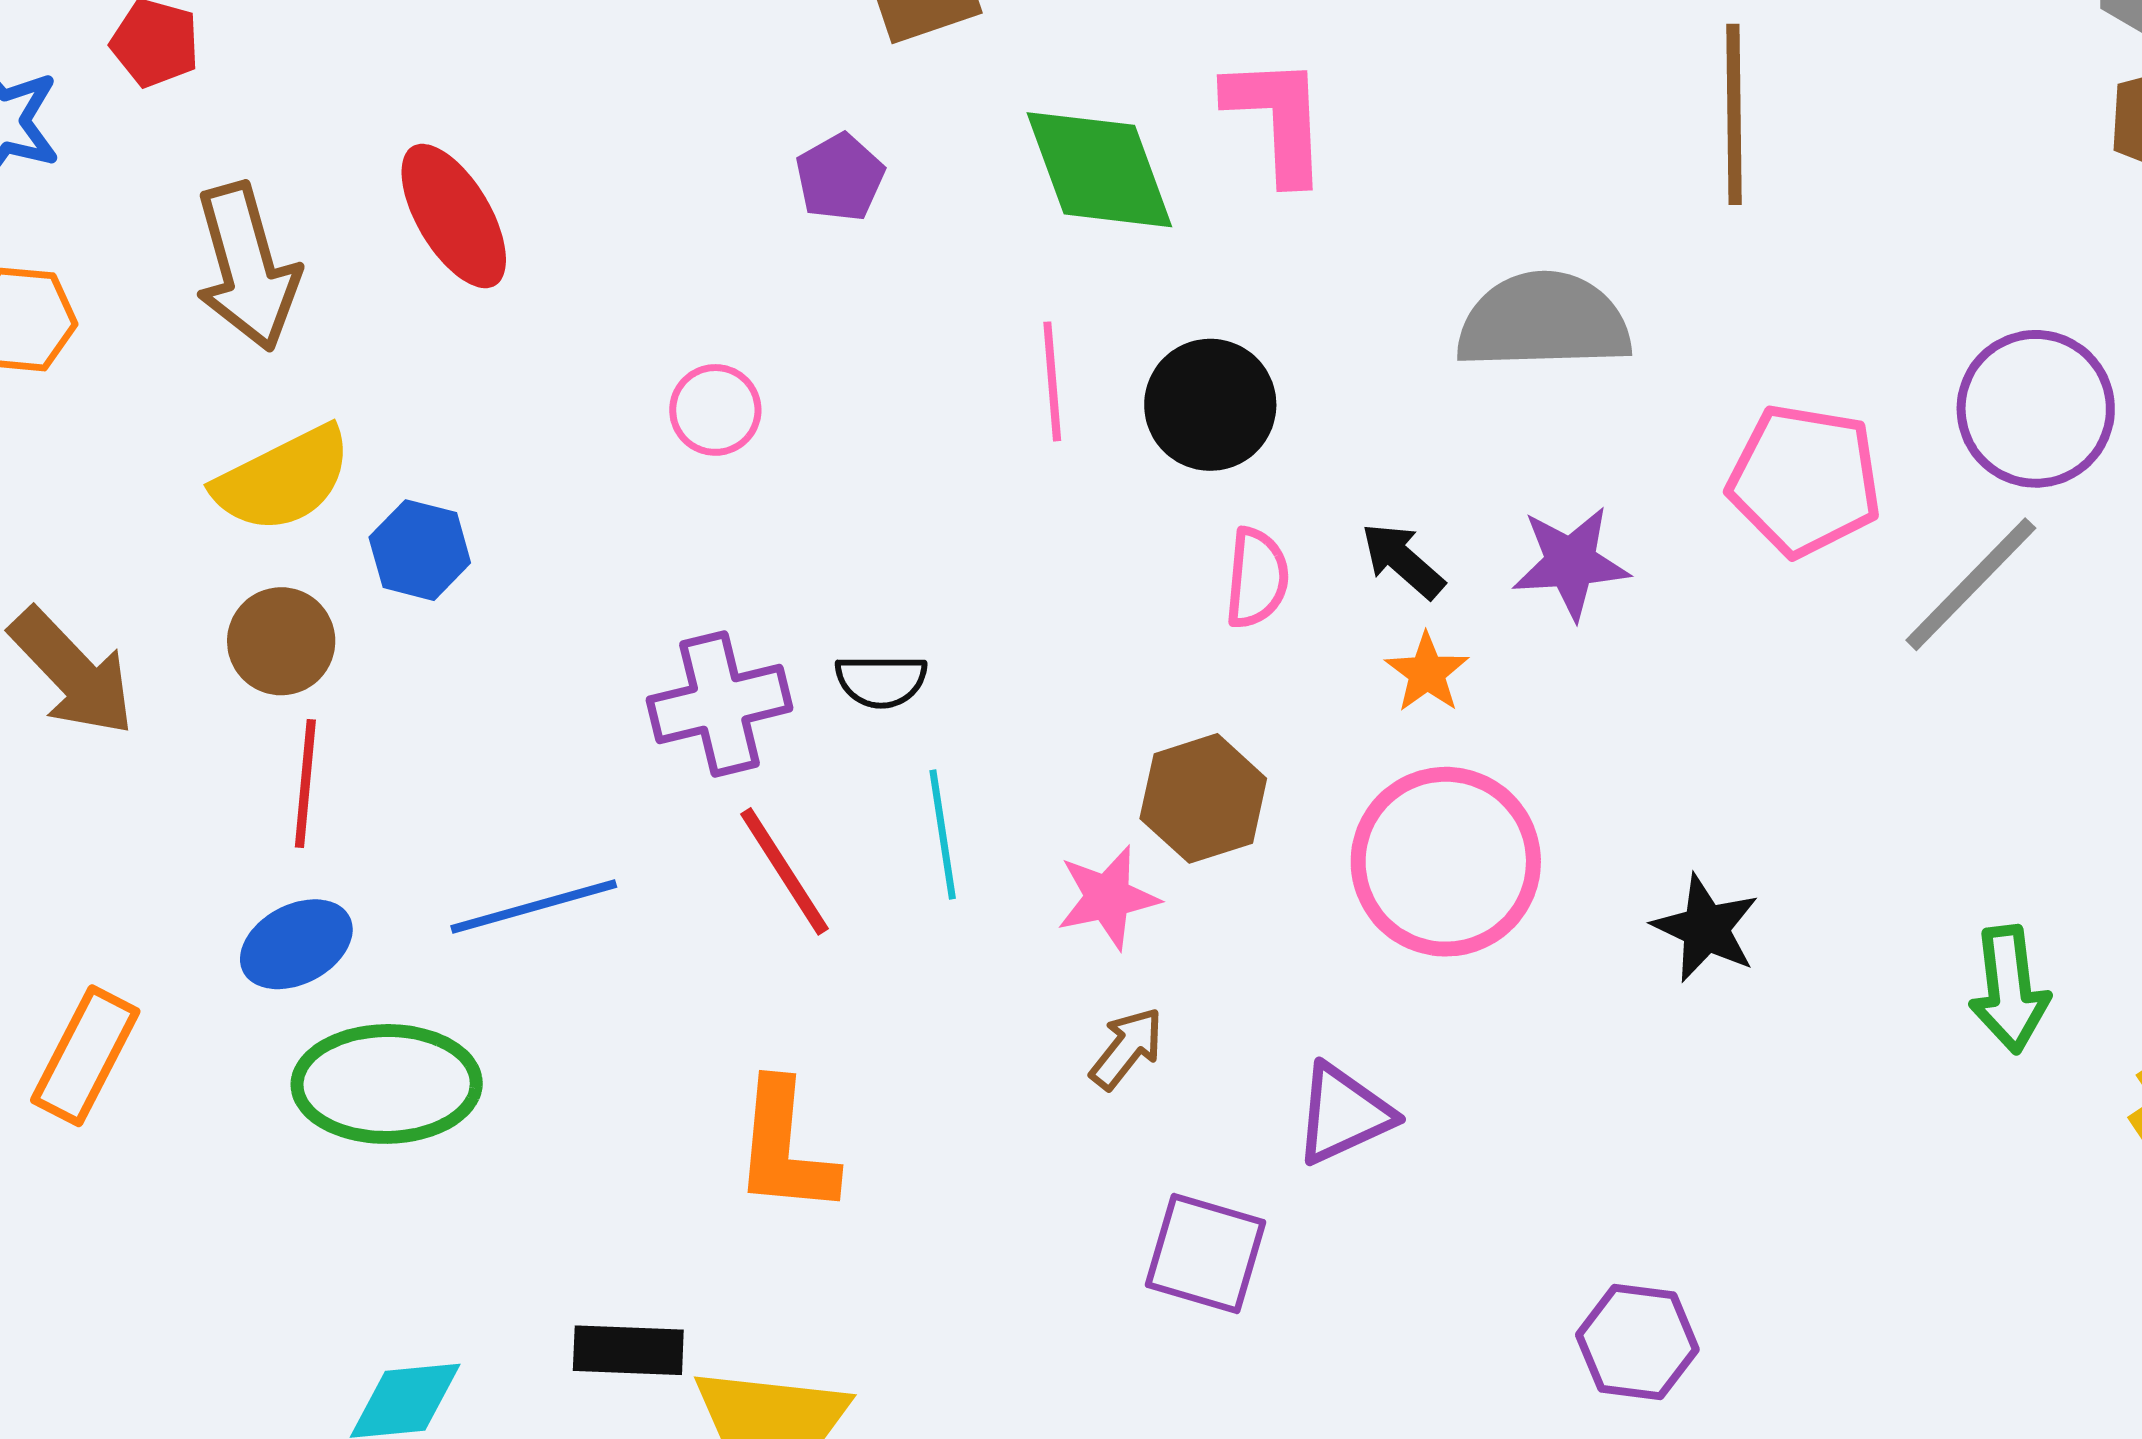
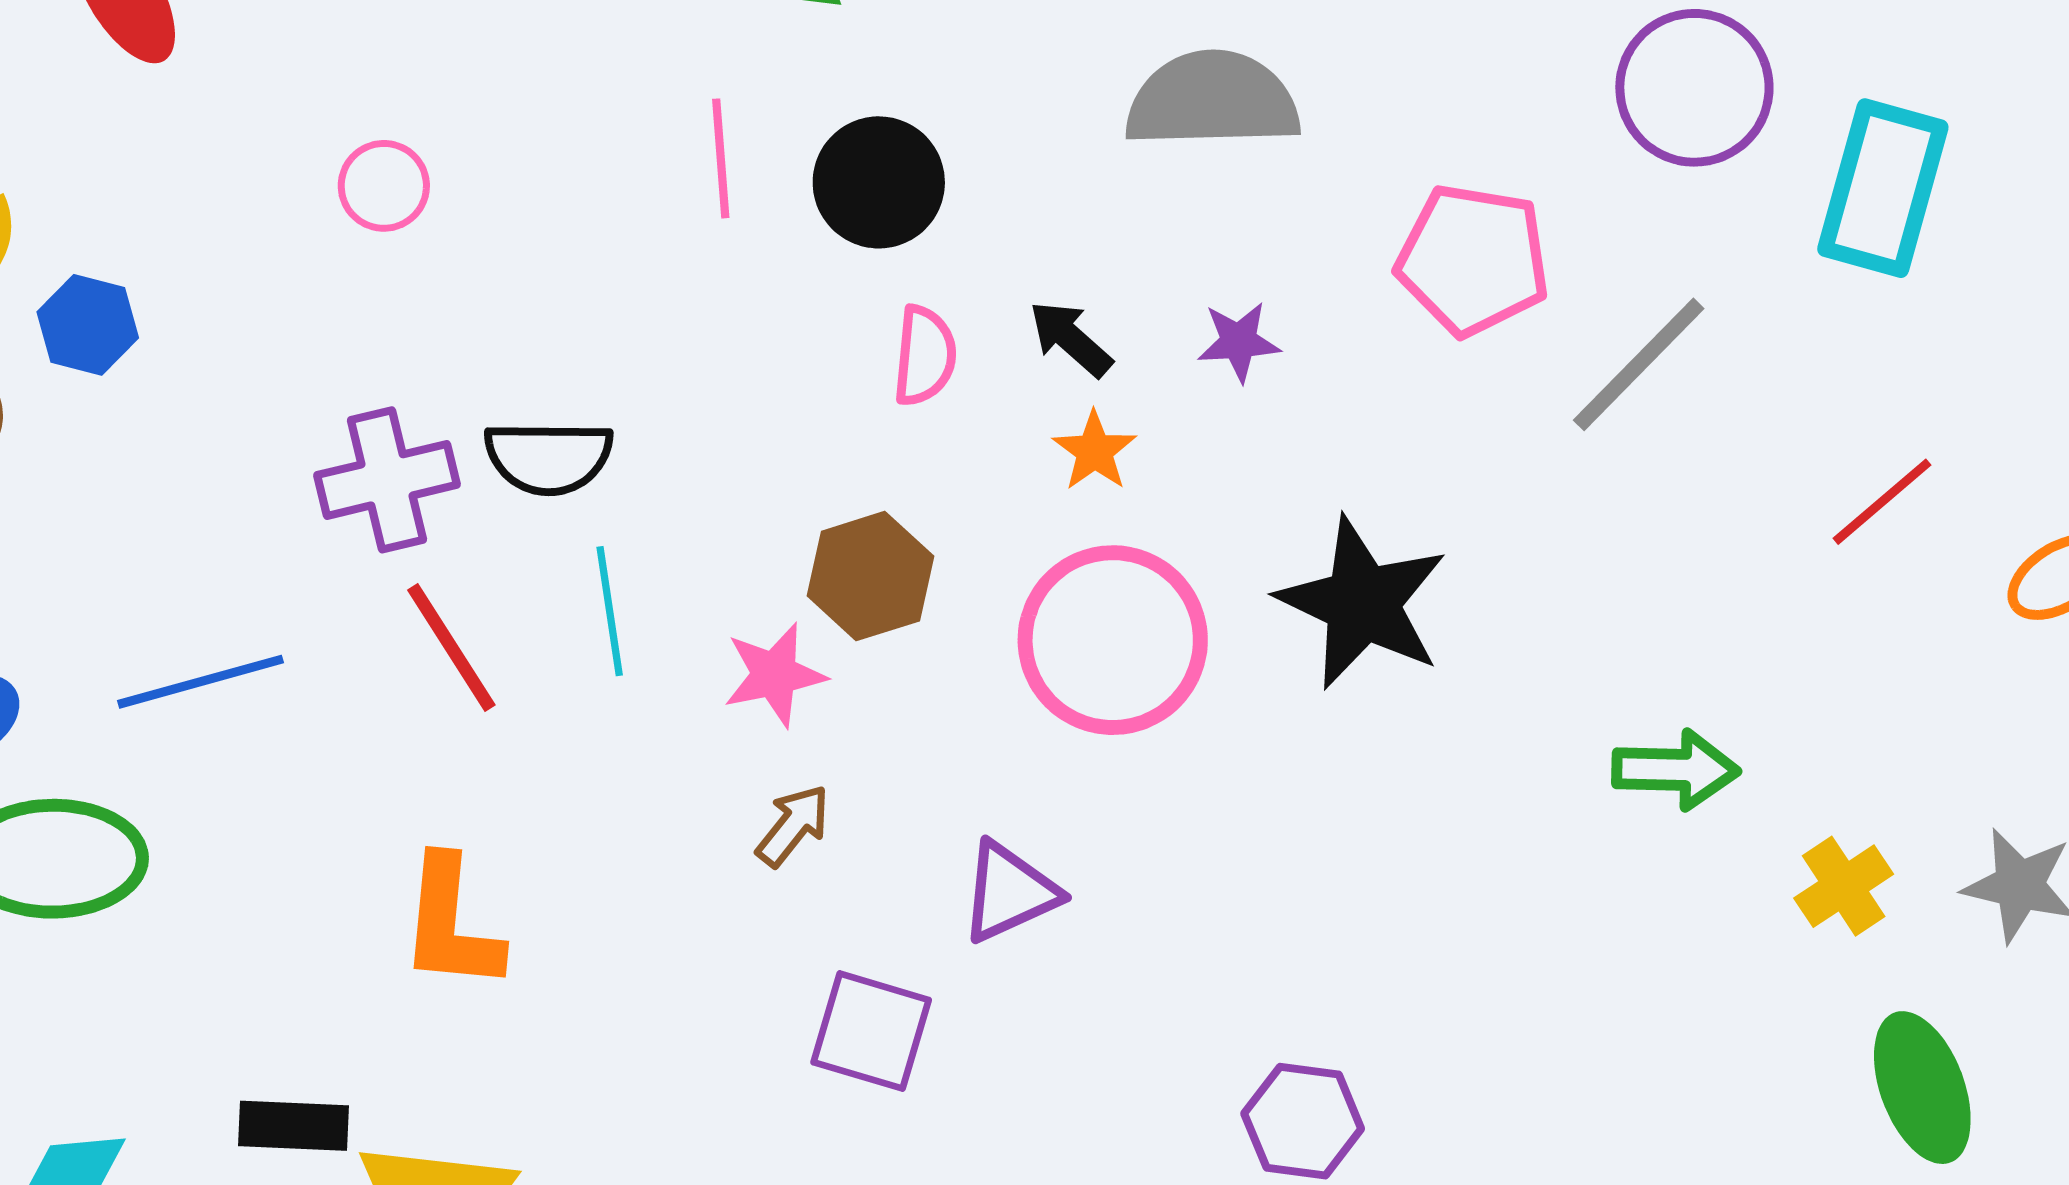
purple circle: (2036, 409) -> (1694, 88), moved
purple star: (1571, 563) -> (1239, 342), size x0.7
black semicircle: (881, 681) -> (549, 457), size x1.4
black star: (1706, 928) -> (1362, 603), moved, size x1.6
green arrow: (2009, 989) -> (1676, 770), turned -82

